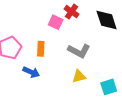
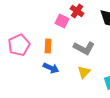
blue arrow: (31, 72) -> (51, 68), moved
yellow triangle: (79, 76) -> (84, 72), turned -32

